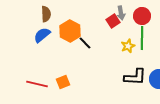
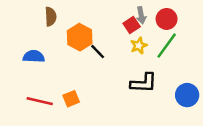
blue semicircle: (42, 35) -> (34, 56), moved, turned 42
green line: (142, 38) -> (167, 46), turned 35
yellow star: (128, 46) -> (139, 46), moved
black L-shape: (135, 77) -> (144, 83), moved

